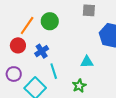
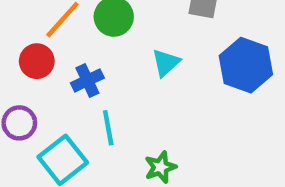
cyan triangle: (87, 62) -> (166, 63), moved, turned -48

